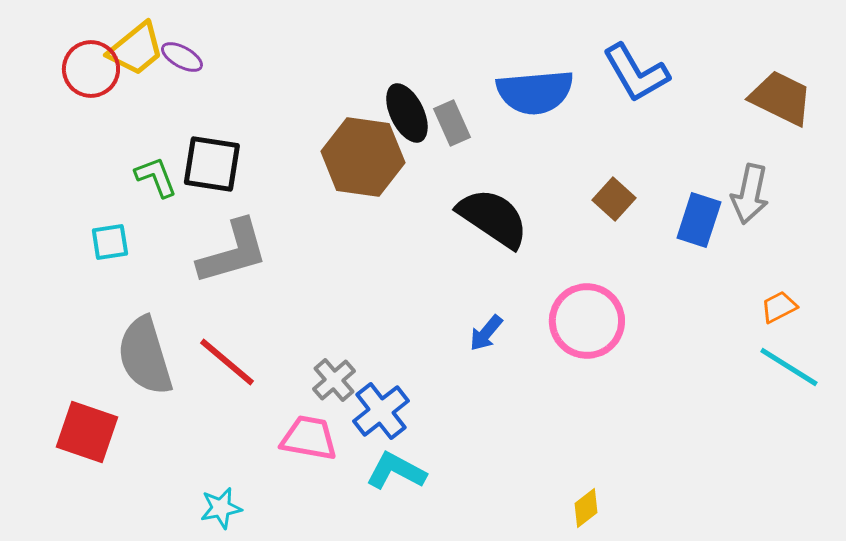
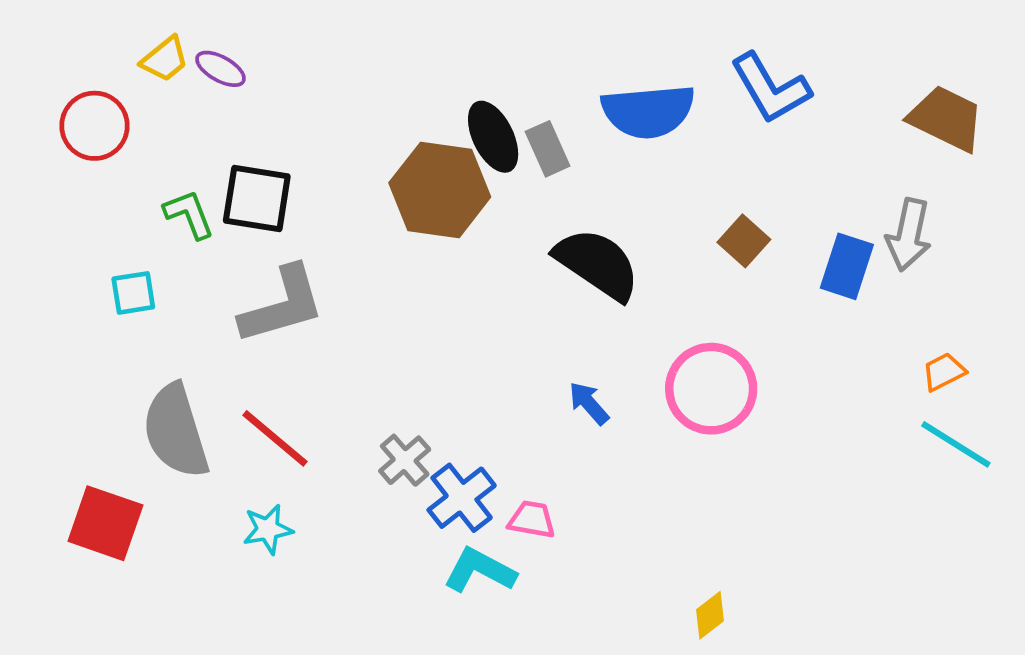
yellow trapezoid: (136, 49) -> (165, 59), size x0.7
red circle: (91, 69) -> (94, 126), moved
blue arrow: (486, 333) -> (589, 403), turned 99
pink trapezoid: (309, 438) -> (532, 520), moved, size x0.7
cyan star: (221, 508) -> (268, 529), moved

